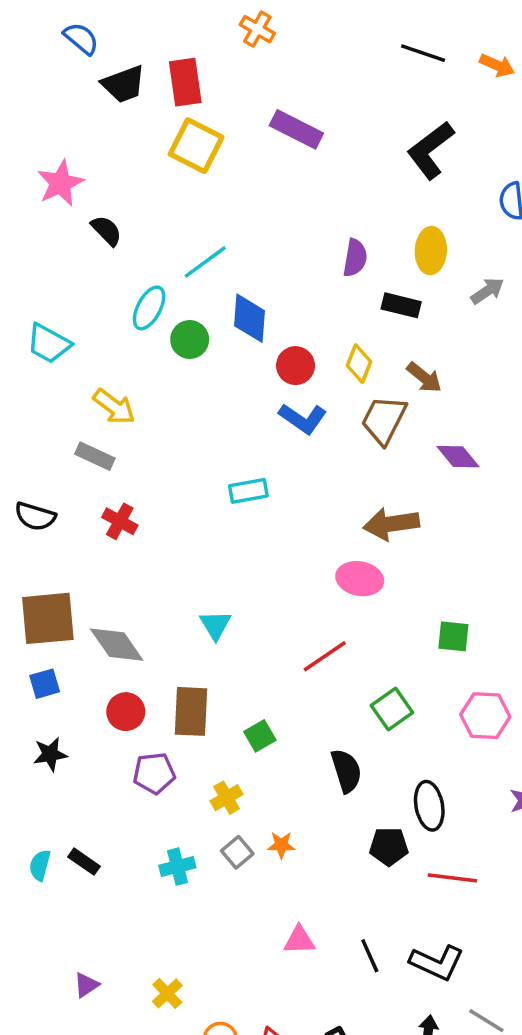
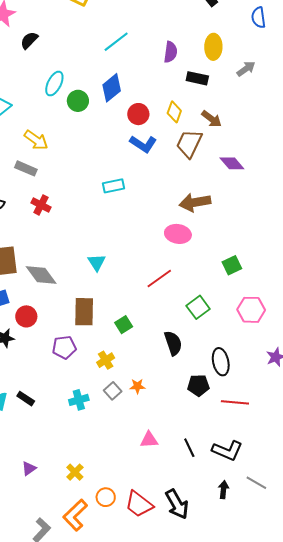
black semicircle: (106, 231) -> (29, 40), turned -90
cyan line: (205, 262) -> (116, 42), moved
blue diamond: (250, 318) -> (112, 88), turned 48
green square: (453, 636) -> (232, 265), turned -30
red circle: (126, 712) -> (26, 316), moved

